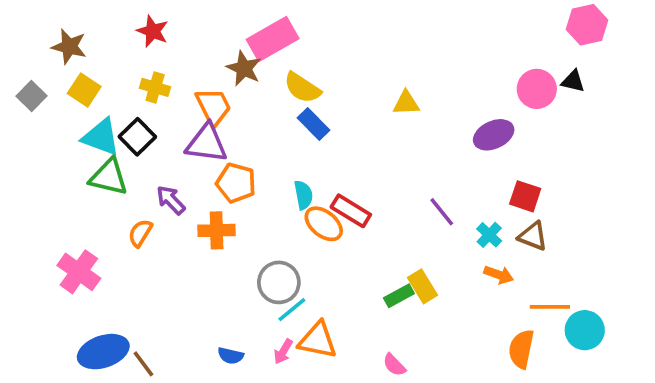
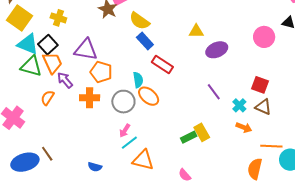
pink circle: (537, 89) -> (264, 37), moved
yellow square: (84, 90) -> (19, 18), size x1.4
orange trapezoid: (213, 107) -> (52, 63), moved
purple ellipse: (494, 135) -> (217, 50), moved
red rectangle: (351, 211) -> (162, 64), moved
gray circle: (279, 282) -> (123, 102), moved
pink arrow: (283, 351) -> (125, 131), moved
brown line: (143, 364) -> (47, 154), moved

